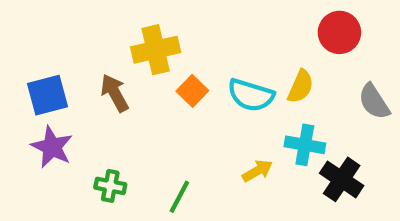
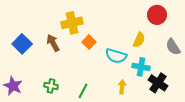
blue square: (48, 95) -> (22, 44), turned -30
cyan semicircle: (251, 95) -> (116, 56), moved
purple star: (52, 147) -> (13, 86), moved
yellow arrow: (257, 171) -> (122, 87), moved, turned -56

